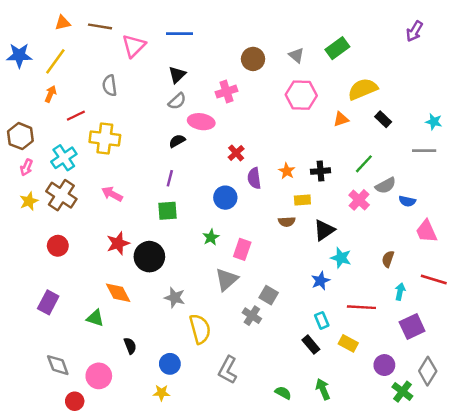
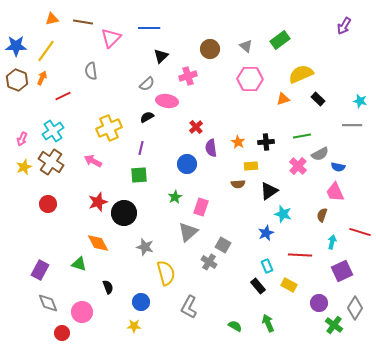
black triangle: (177, 75) -> (161, 56), moved
brown hexagon: (20, 136) -> (17, 80), moved
yellow cross: (105, 139) -> (109, 128), moved, turned -30
green line: (364, 164) -> (302, 136), turned 36
pink trapezoid: (427, 231) -> (335, 192), moved
purple rectangle: (48, 302) -> (40, 270), moved

